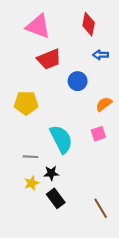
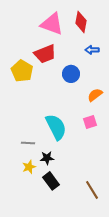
pink triangle: (38, 26) -> (52, 24), moved
yellow pentagon: (26, 103) -> (22, 71), moved, turned 30

